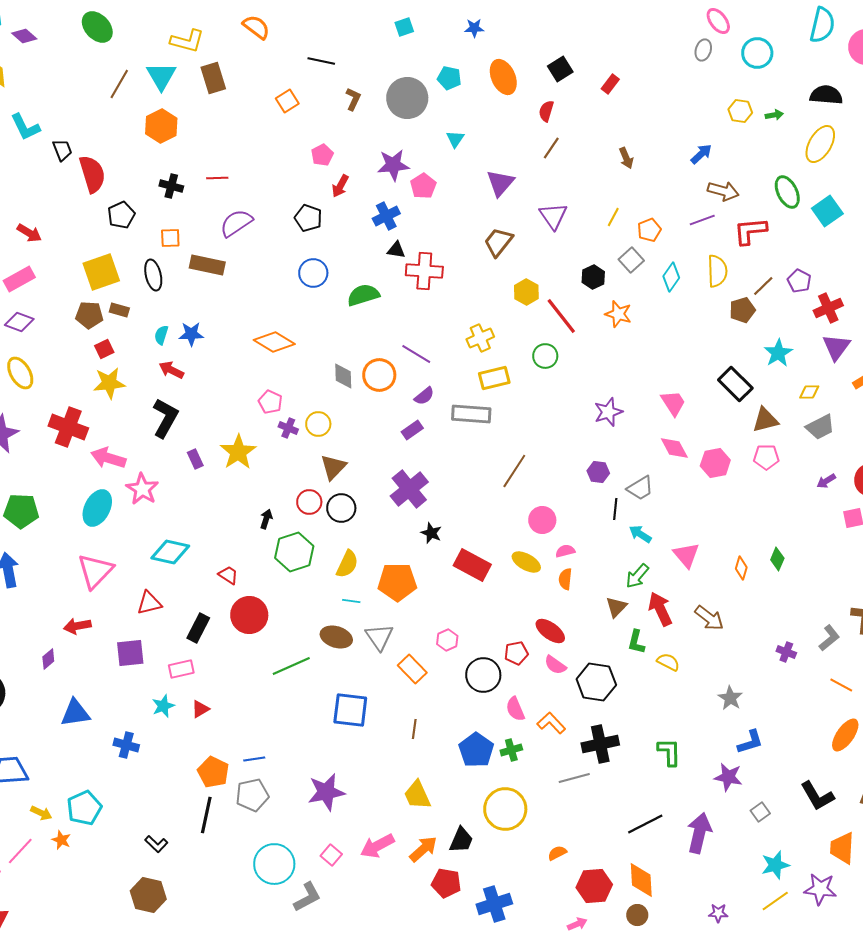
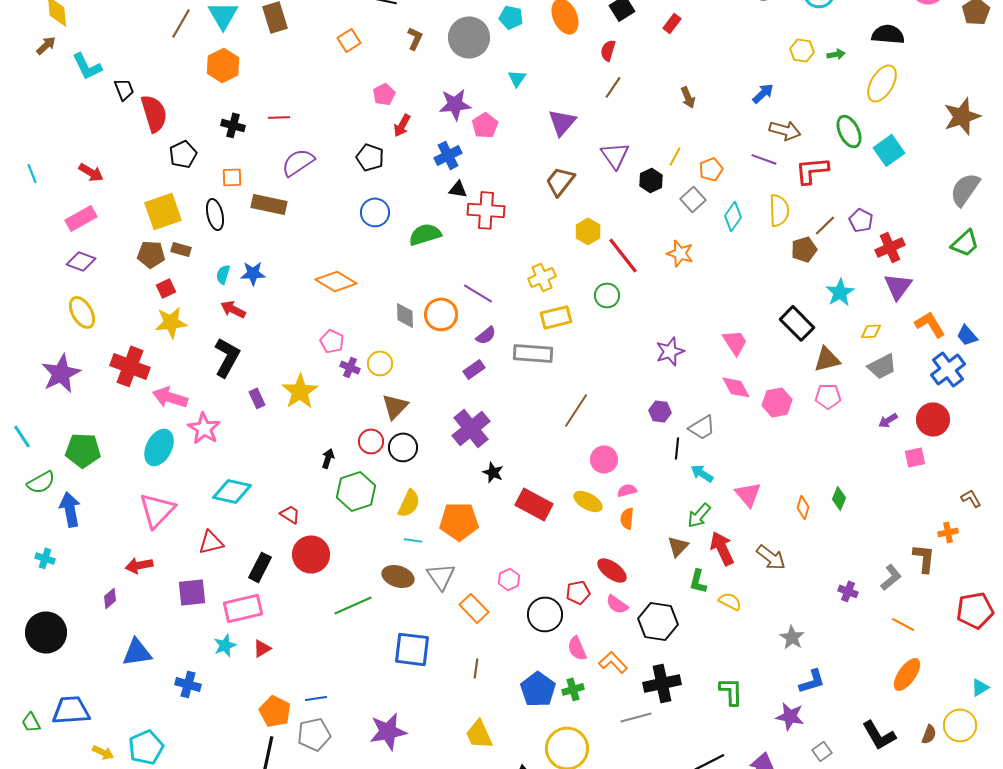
purple line: (702, 220) -> (764, 159), turned 40
black hexagon: (593, 277) -> (651, 180), moved
pink rectangle: (181, 669) -> (243, 608), size x1.5

